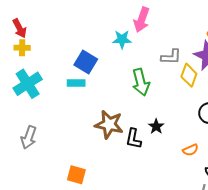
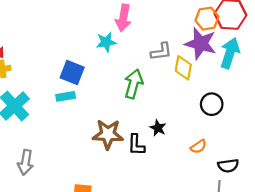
green arrow: (141, 82) -> (134, 84), turned -140

